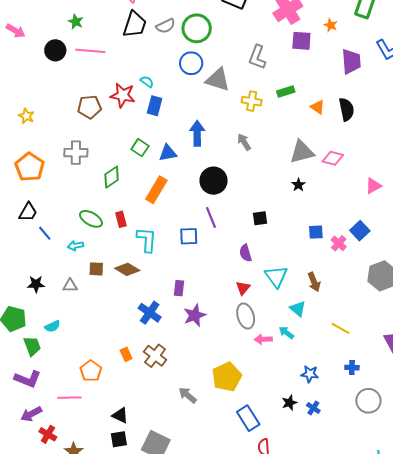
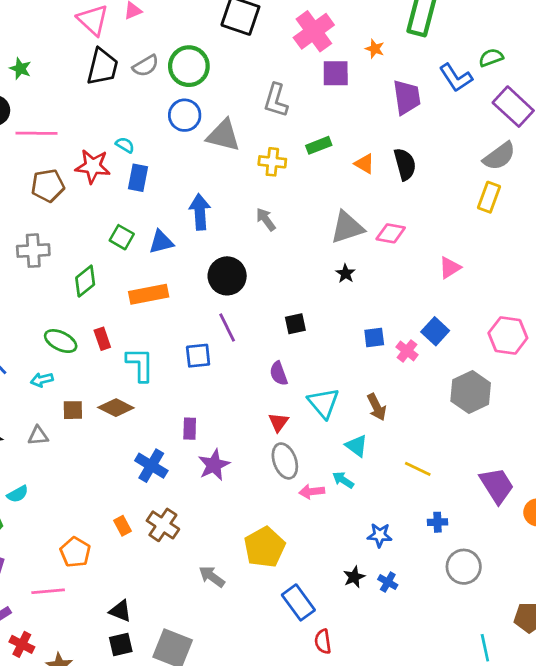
pink line: (90, 51) -> (36, 133), moved
orange rectangle: (156, 190) -> (149, 294), turned 52

